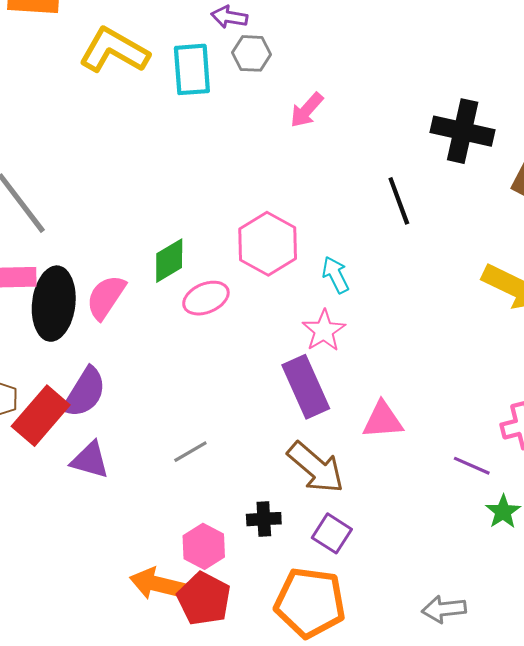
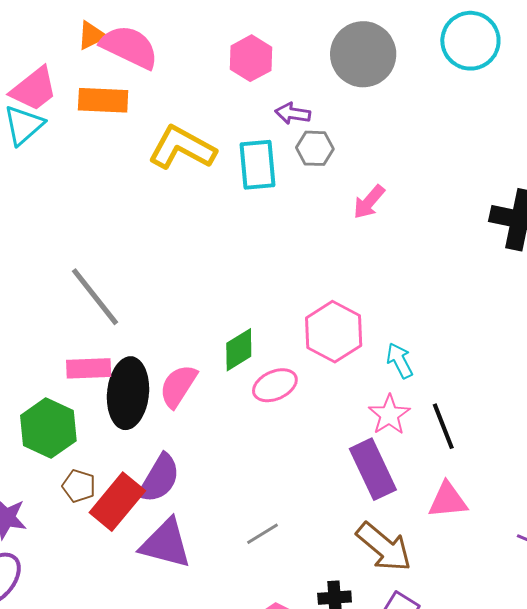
black line: (399, 201) -> (443, 426), moved
purple triangle: (90, 460) -> (166, 544), size x1.4

